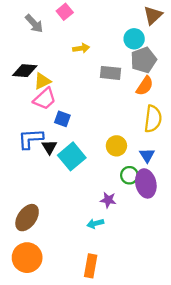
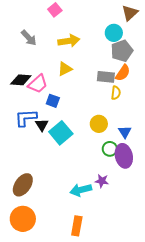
gray arrow: (34, 24) -> (29, 38), moved
yellow arrow: (81, 48) -> (69, 41), size x1.5
black diamond: (25, 71) -> (21, 80), moved
gray rectangle: (111, 73) -> (106, 77), moved
yellow triangle: (42, 81) -> (65, 69), moved
yellow semicircle: (153, 119) -> (116, 93), moved, size x0.6
purple star: (108, 200) -> (102, 181), moved
cyan arrow: (95, 223) -> (81, 190), size x1.5

